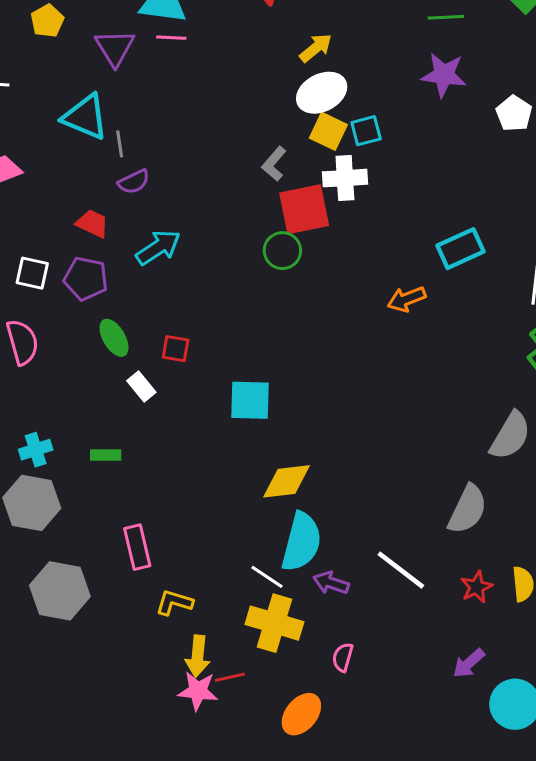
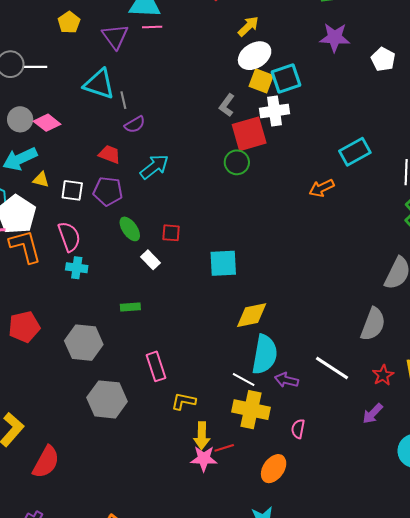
cyan square: (366, 131) -> (286, 79), size x1.4
cyan cross: (36, 450) -> (77, 268), moved, turned 30
purple arrow: (469, 663) -> (373, 414), moved

